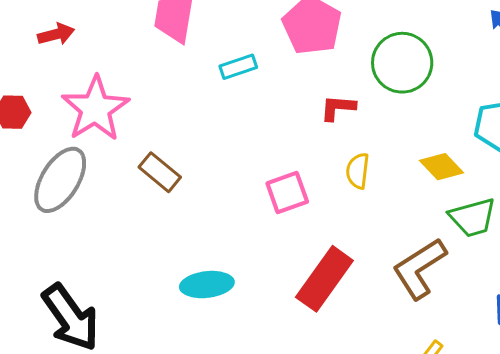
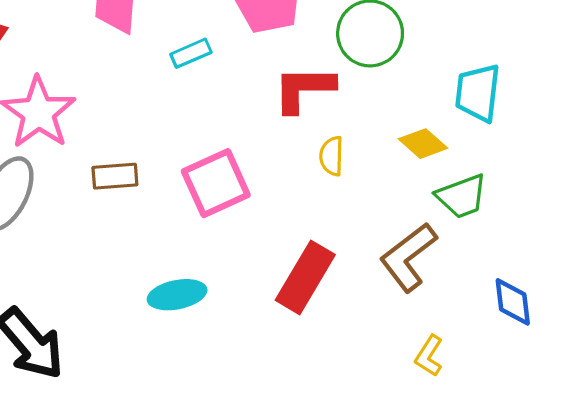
red L-shape: (338, 108) -> (304, 89), size x1.6
brown rectangle: (160, 172) -> (115, 176), turned -39
pink square: (287, 193) -> (216, 183), moved, size x1.4

